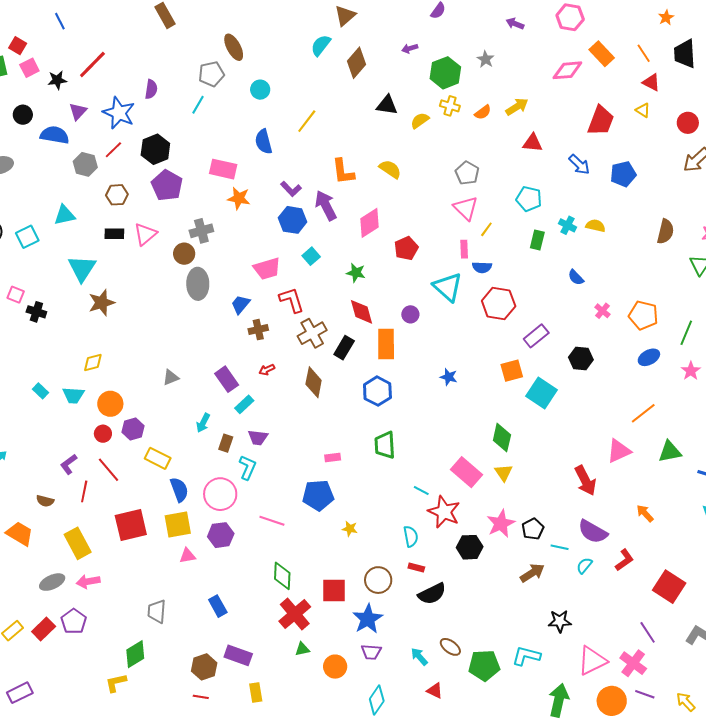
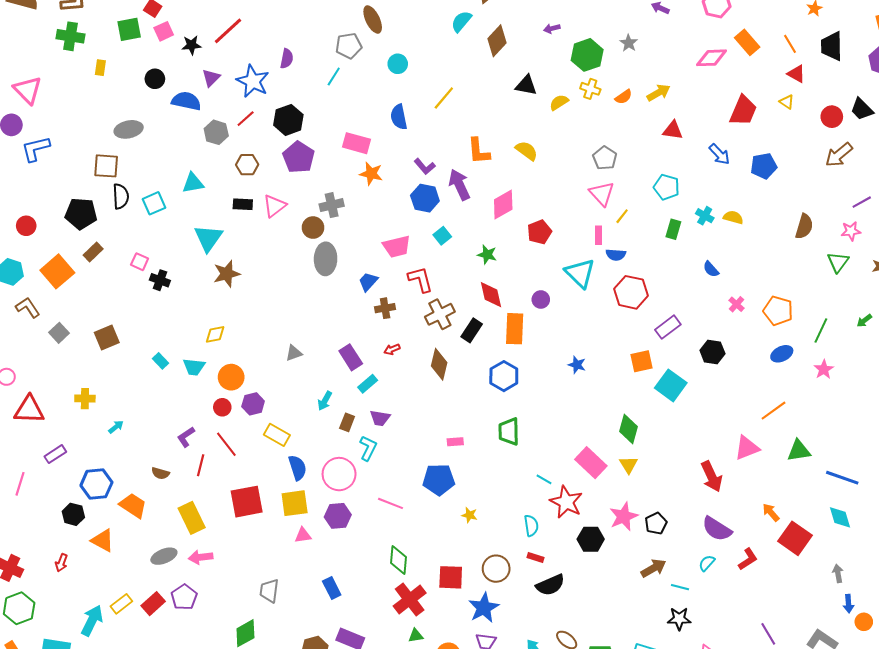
cyan line: (560, 547) -> (680, 587), moved
red square: (669, 587) -> (795, 538), moved

